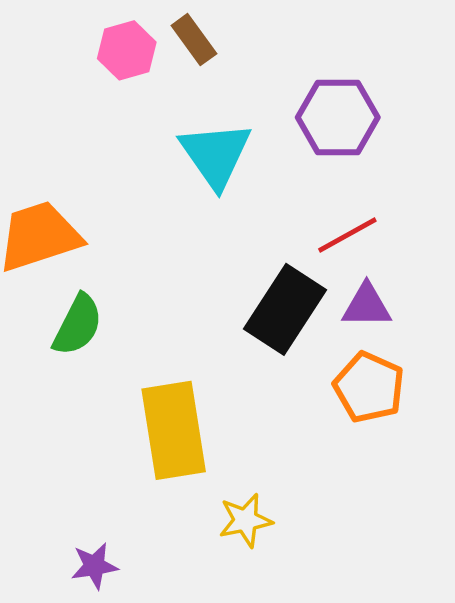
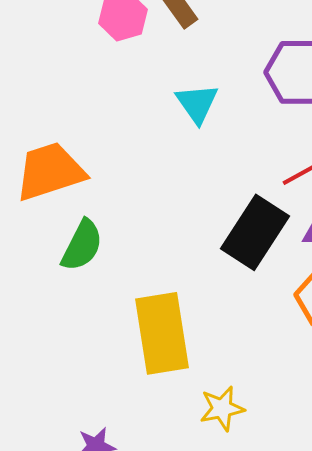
cyan triangle: (215, 155) -> (197, 103), size x0.7

